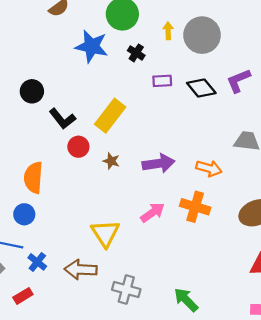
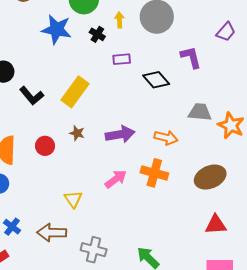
yellow arrow: (168, 31) -> (119, 20), moved
purple L-shape: (238, 81) -> (191, 57), turned 100
black diamond: (201, 88) -> (156, 80), moved
red circle: (78, 147) -> (45, 146), moved
yellow triangle: (105, 233) -> (73, 199), size x0.7

